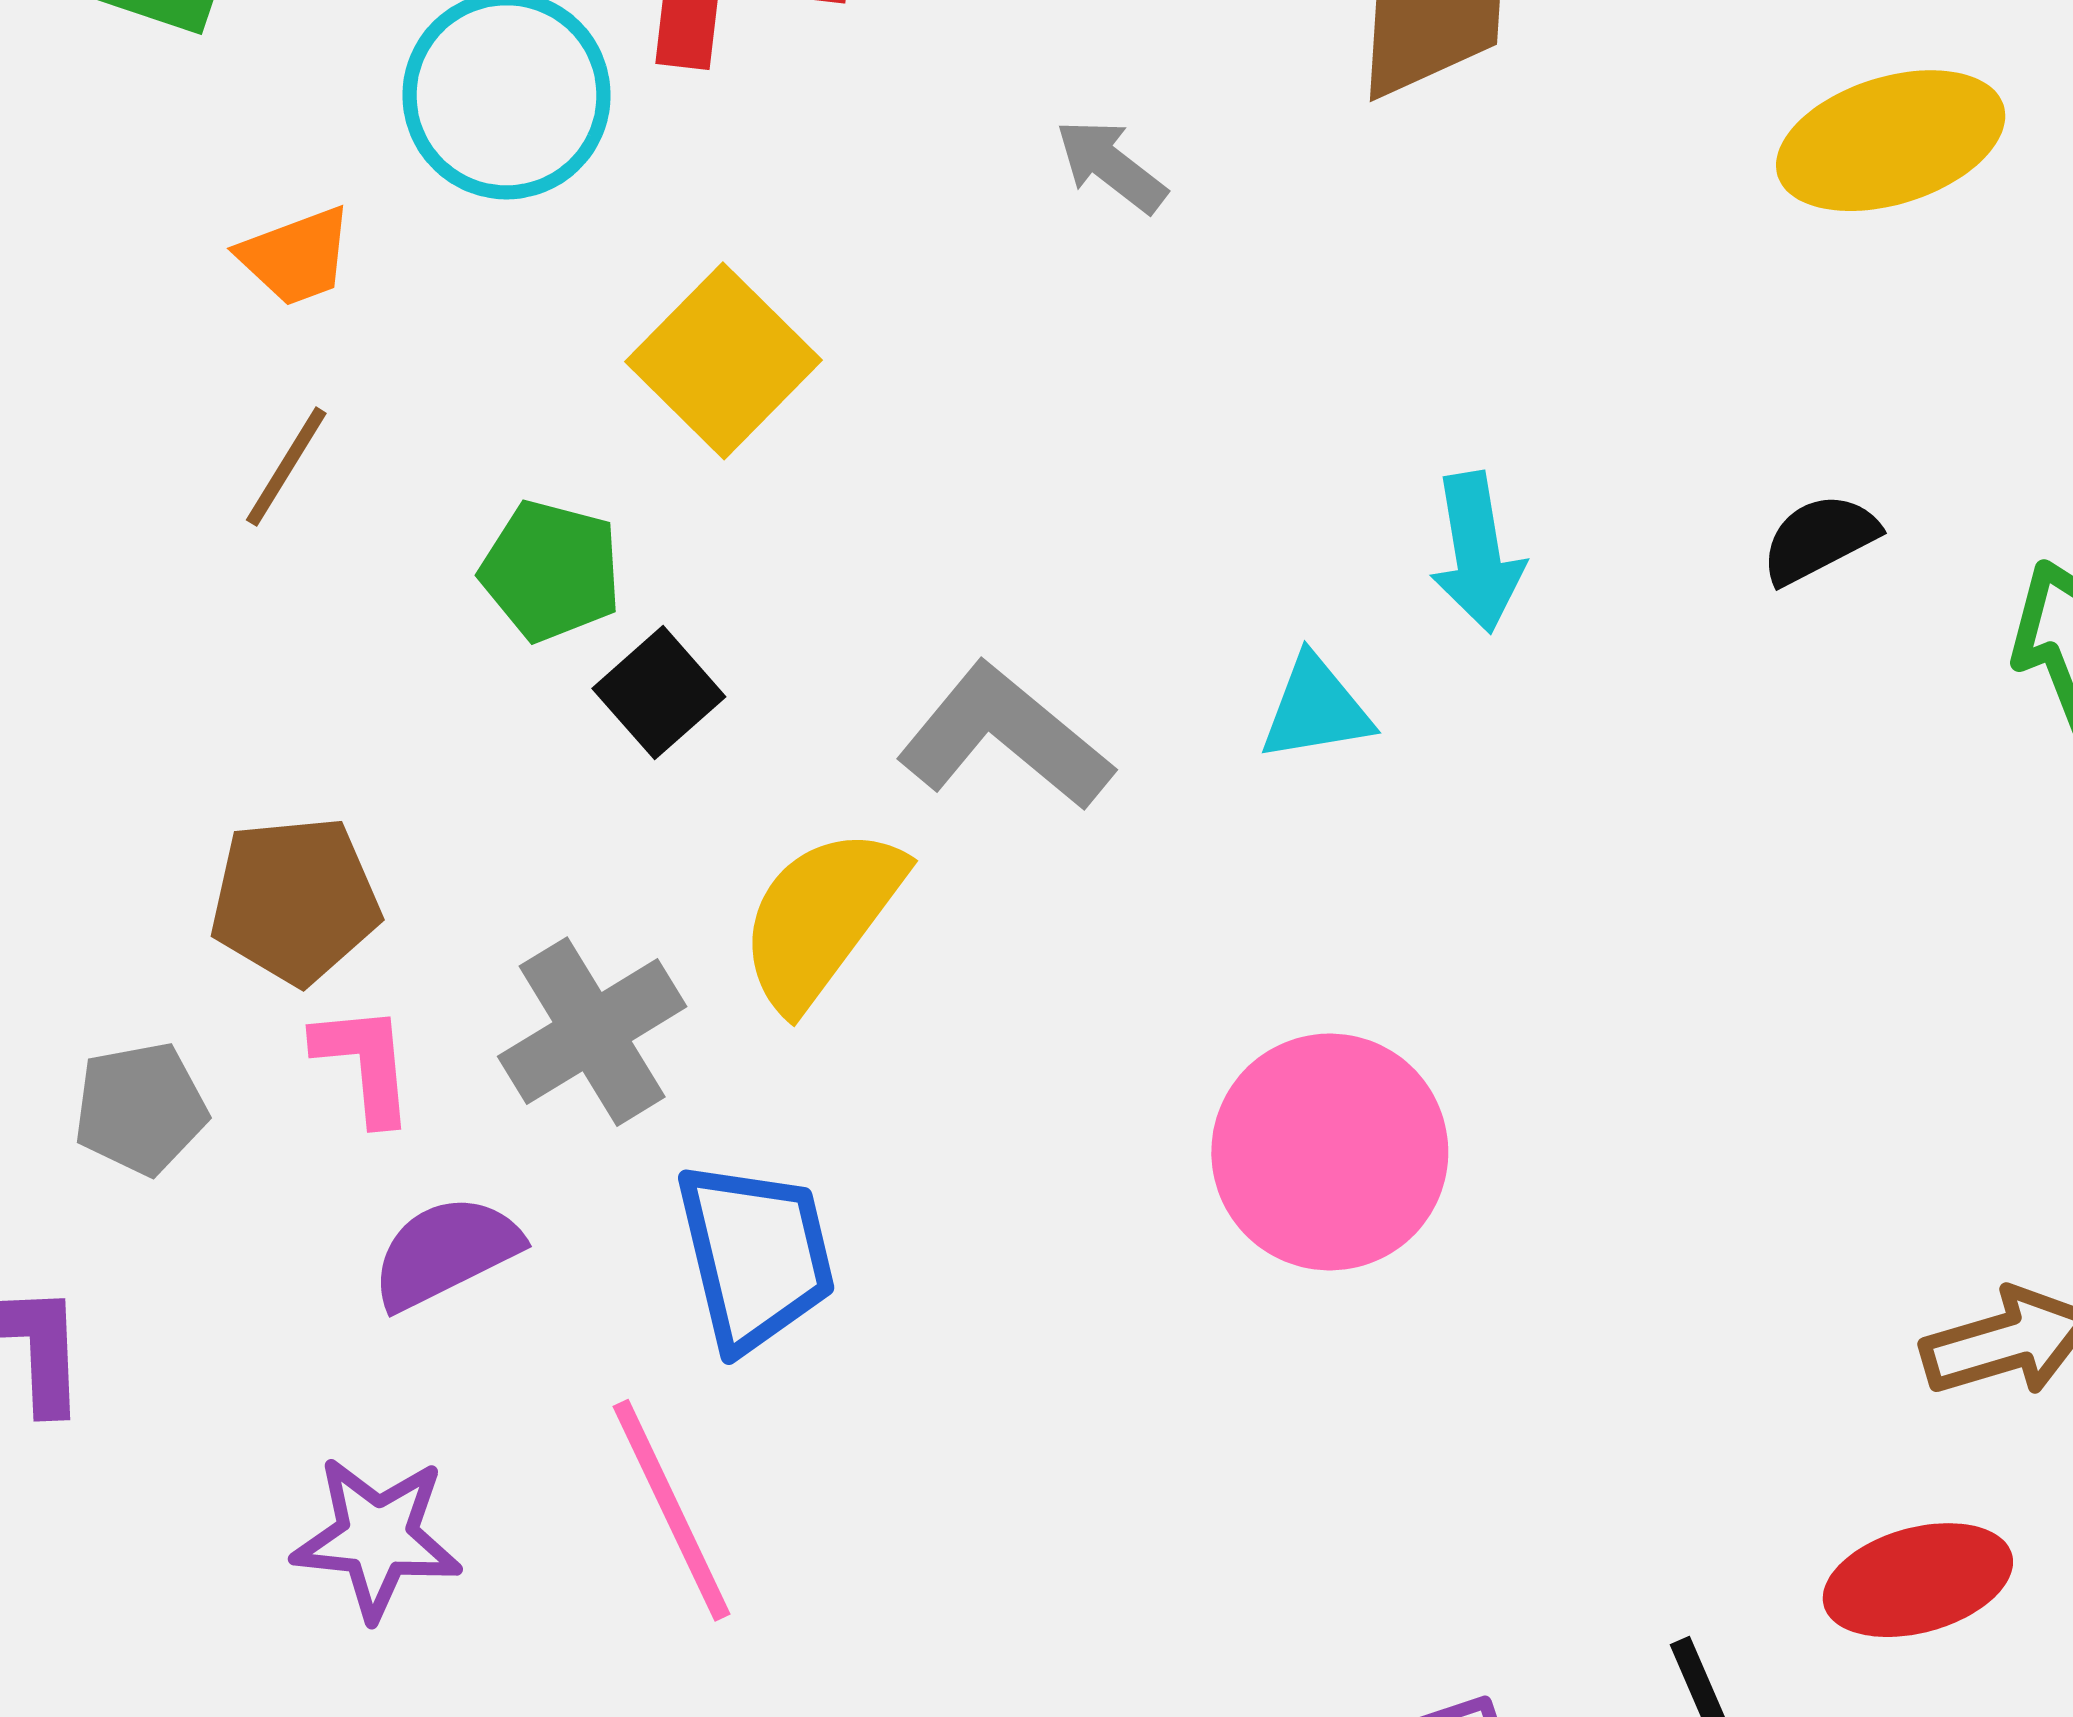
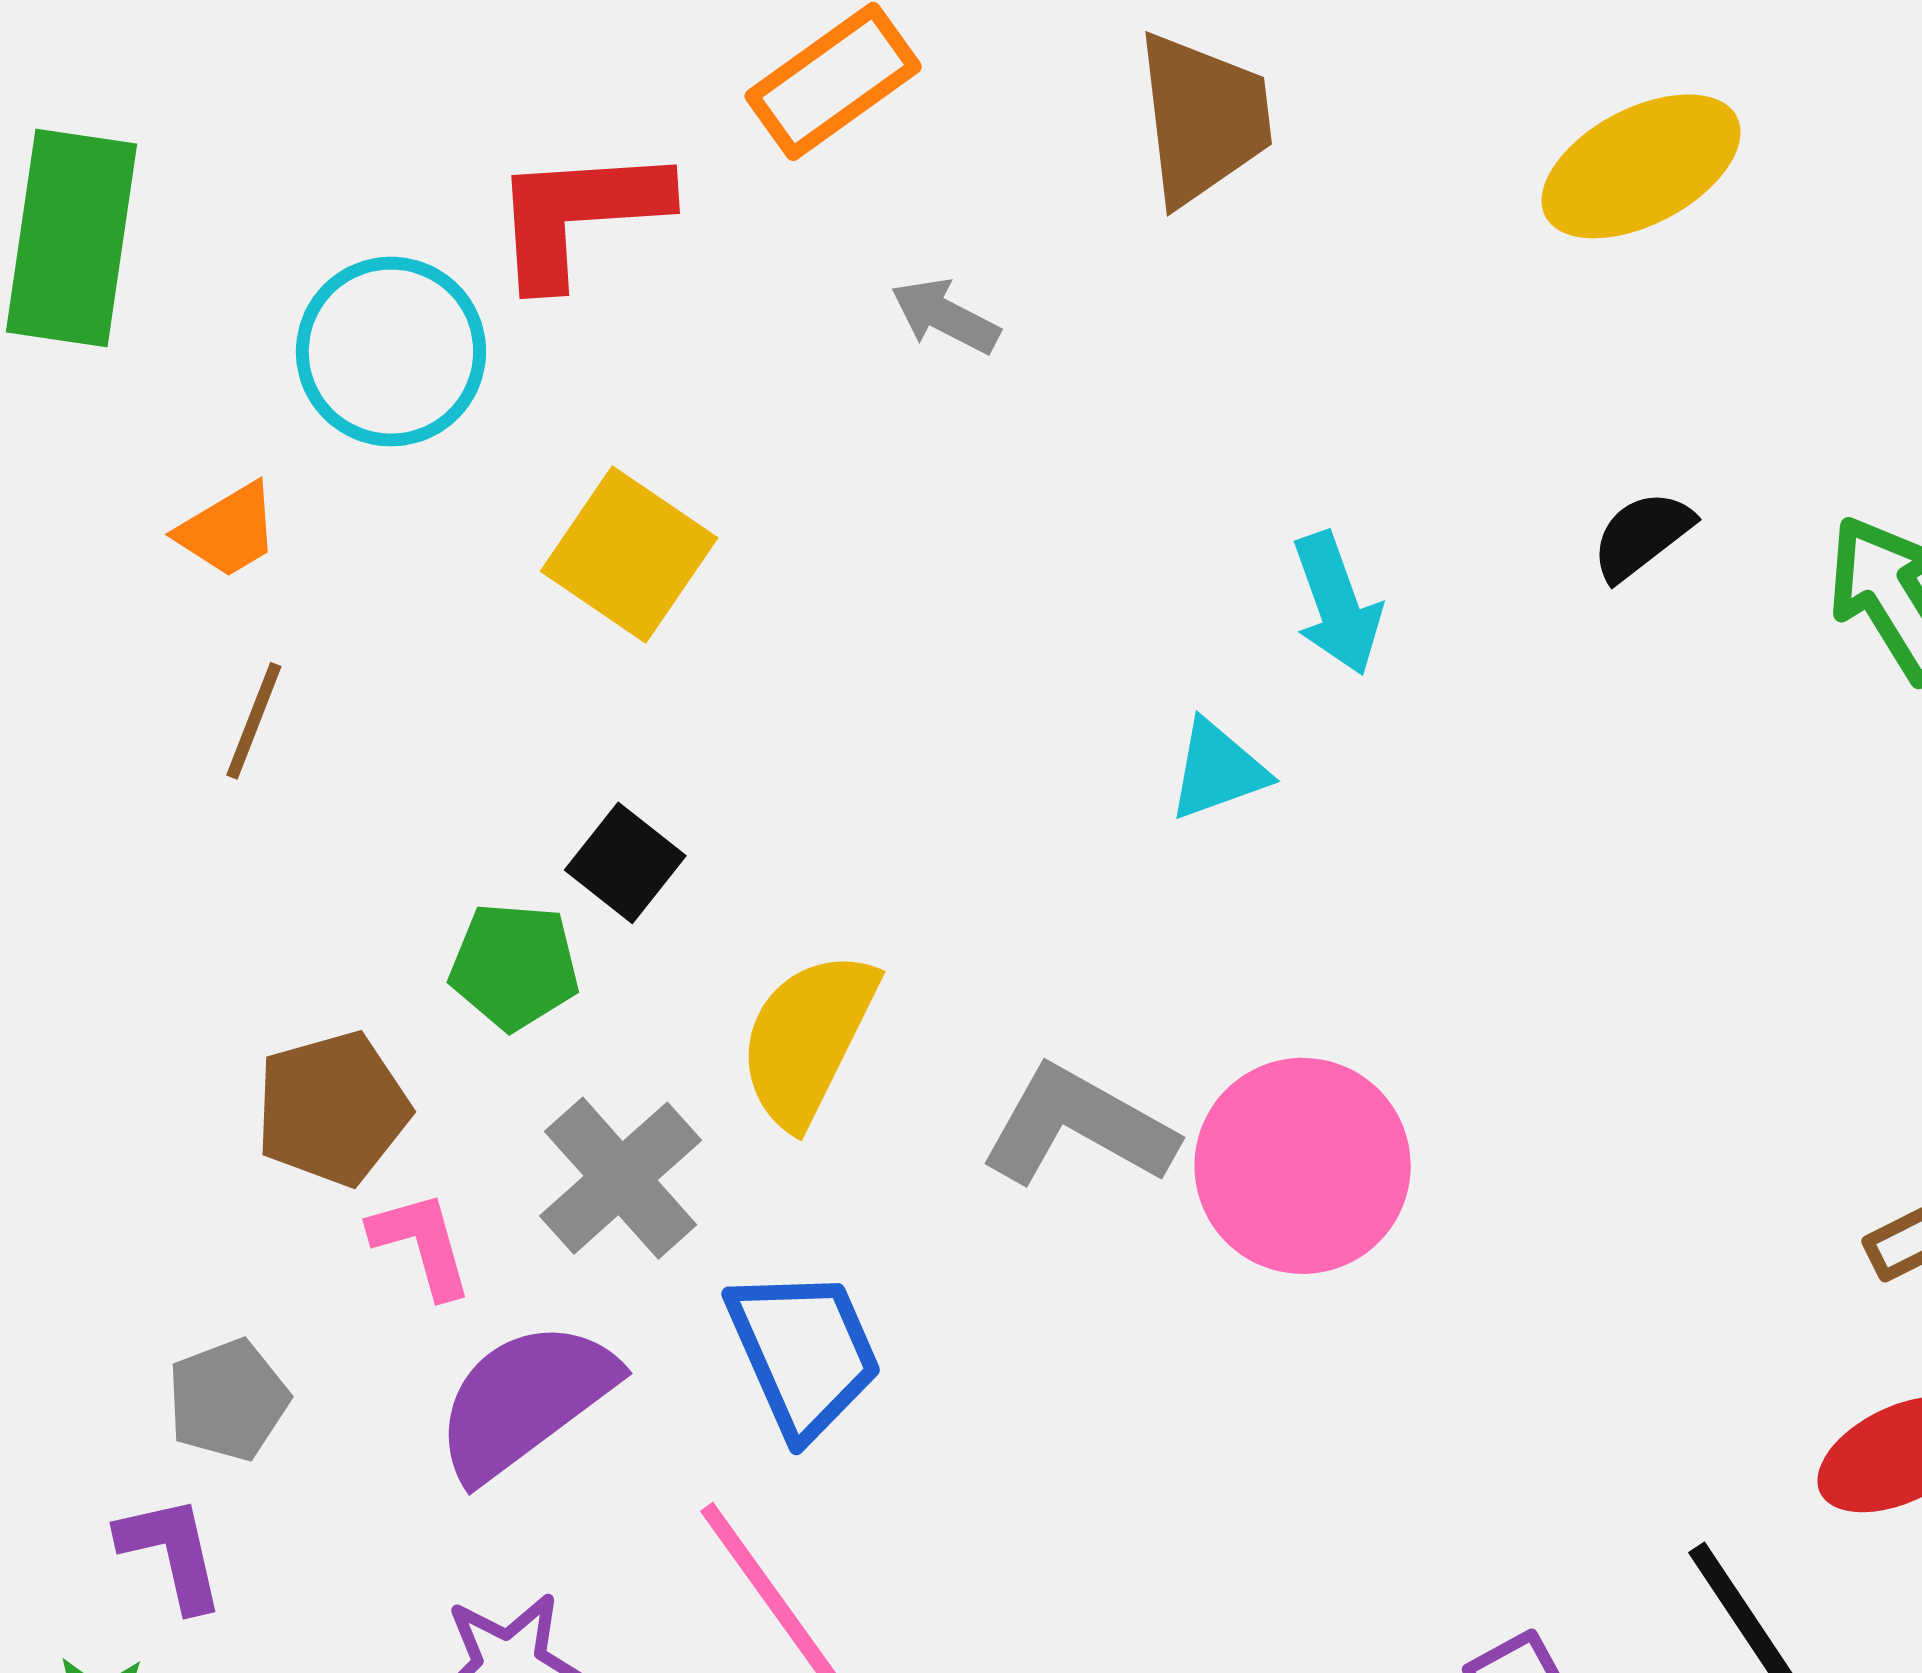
green pentagon: (551, 571) -> (514, 966), moved
gray L-shape: (1005, 737) -> (1078, 1127), moved
gray pentagon: (140, 1108) -> (228, 1400), moved
purple semicircle: (446, 1252) -> (525, 1400), size x1.4

